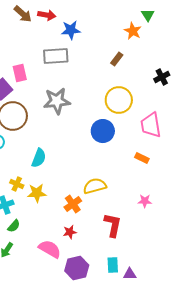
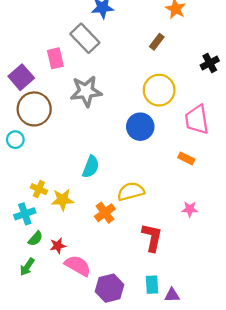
gray rectangle: (56, 56) -> (85, 38), turned 50
pink rectangle: (20, 73) -> (55, 58), moved
cyan semicircle: (39, 158) -> (91, 167), moved
red star: (70, 232) -> (58, 246), moved

